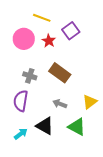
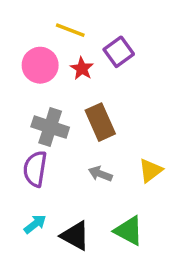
brown rectangle: (60, 73) -> (100, 122), turned 30
gray cross: (30, 76) -> (50, 127), size x1.5
black triangle: (45, 126) -> (75, 236), moved
green triangle: (77, 127) -> (129, 231), moved

